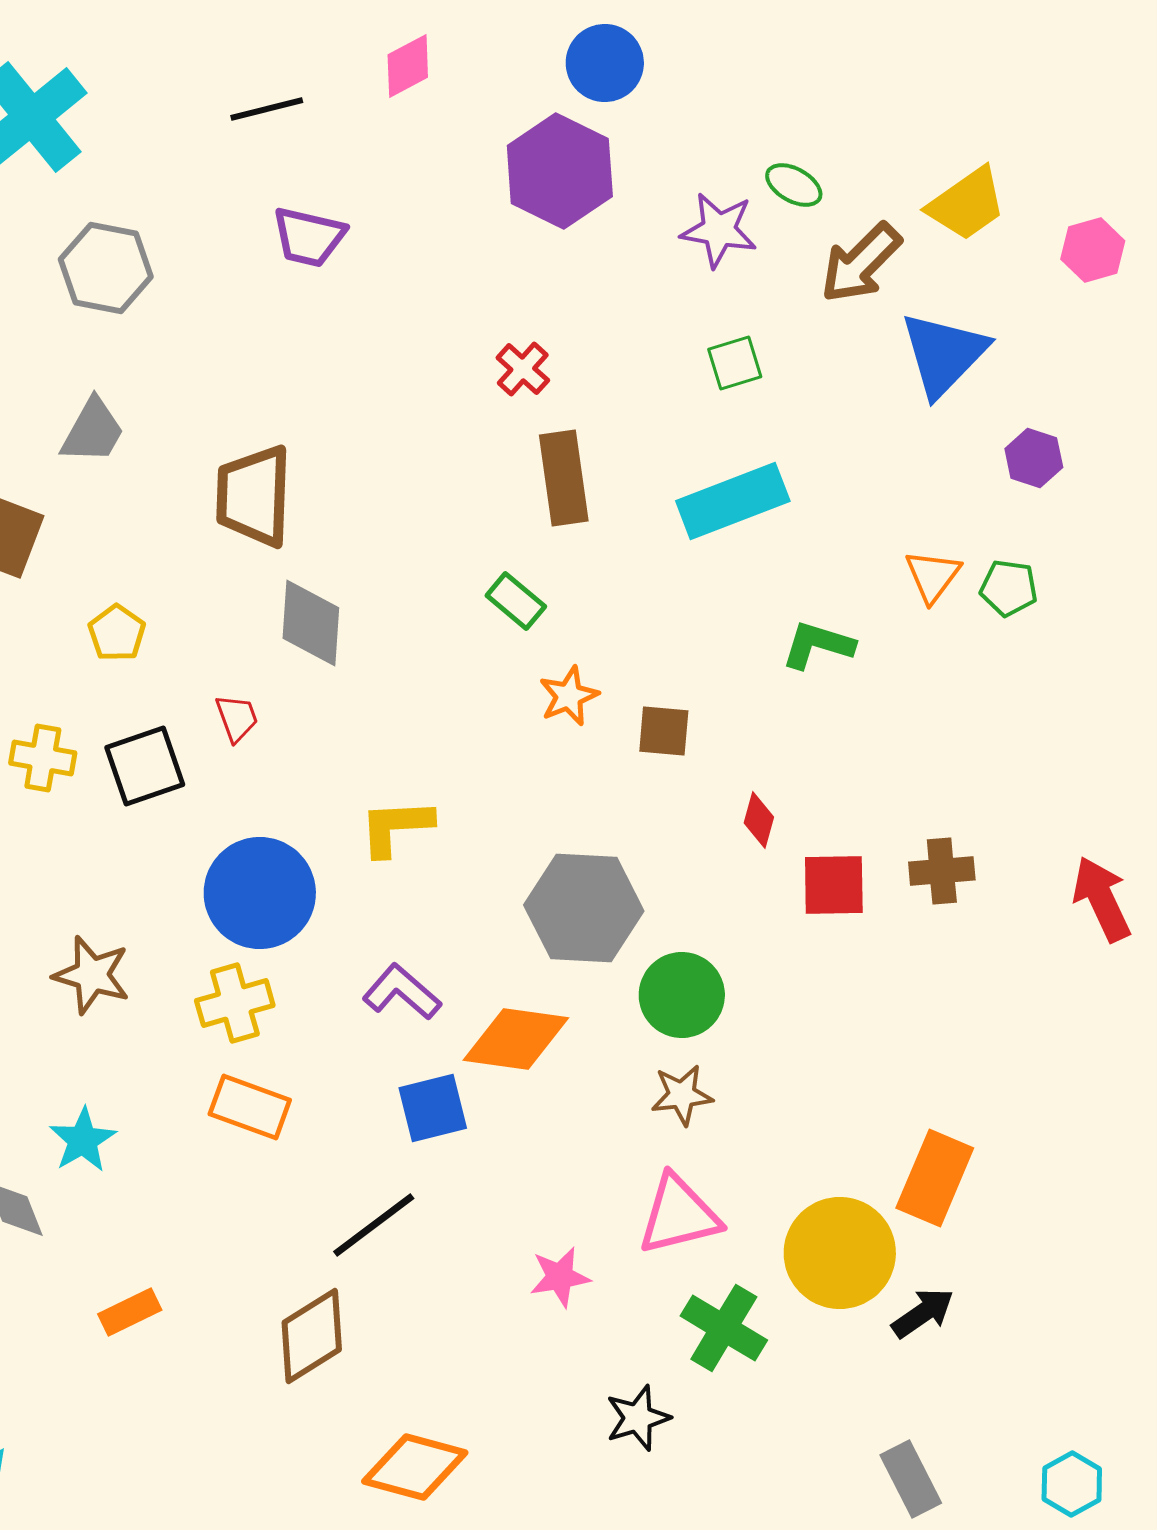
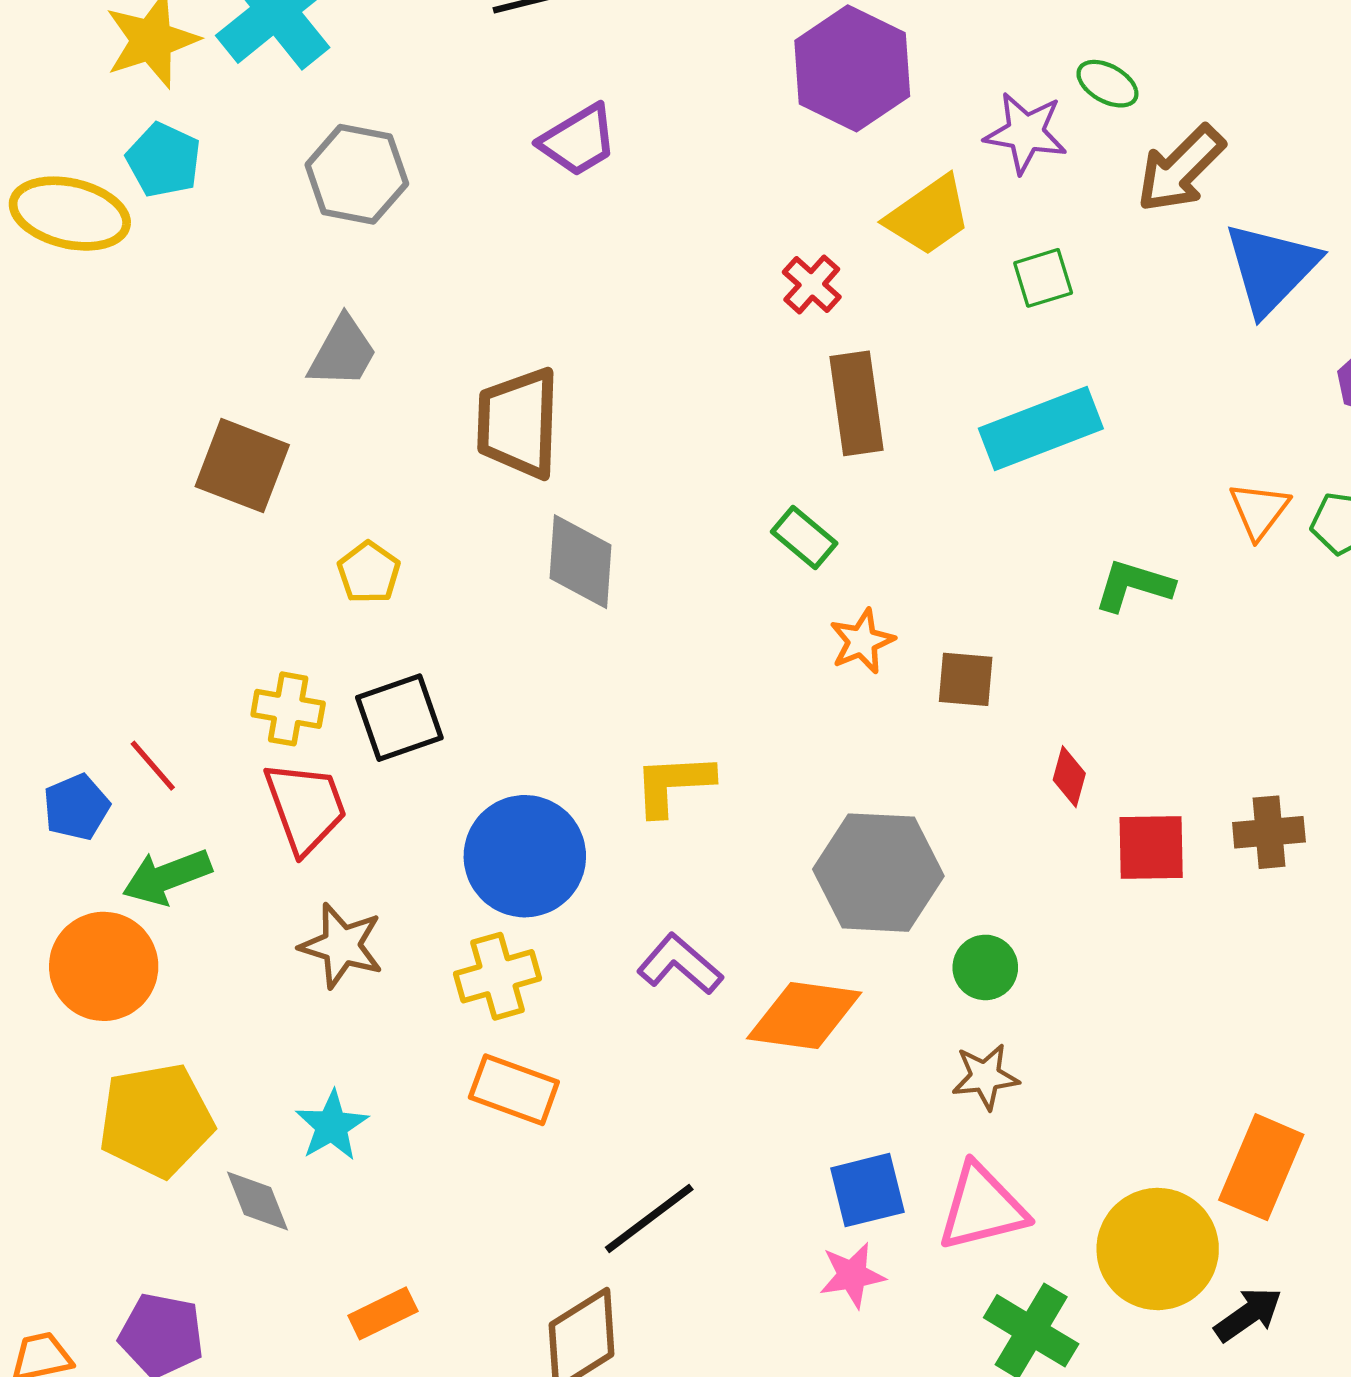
yellow trapezoid: (967, 204) -> (929, 216), moved
purple trapezoid: (309, 237) -> (578, 140), turned -44
red trapezoid: (237, 718) -> (306, 807), moved, size x1.8
green circle: (682, 995) -> (985, 967), size x0.7
blue square: (433, 1108) -> (867, 1190), moved

